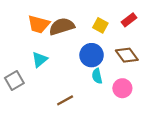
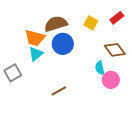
orange trapezoid: (39, 24) -> (35, 38), moved
blue circle: (92, 55) -> (63, 44), moved
cyan semicircle: (97, 76) -> (100, 68), moved

